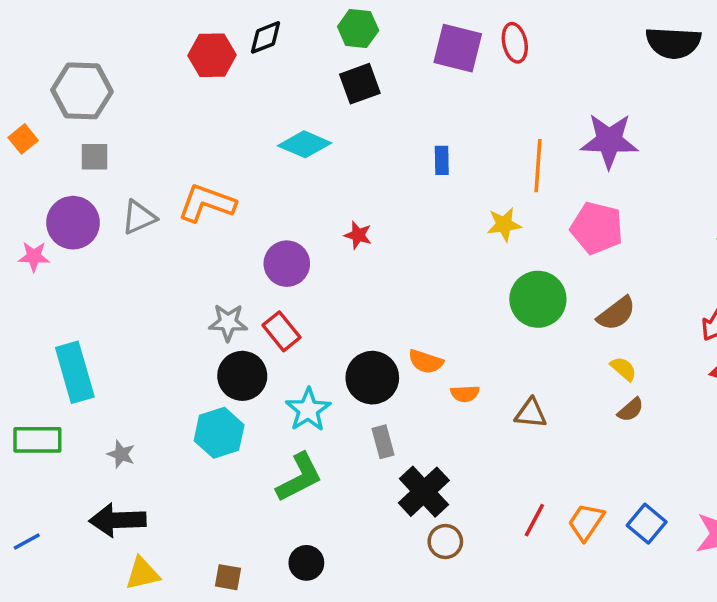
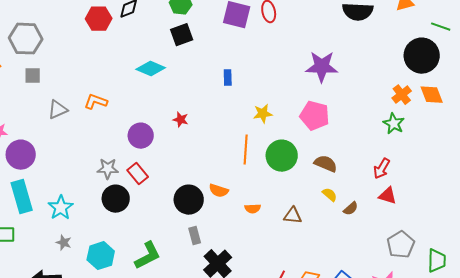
orange line: (538, 166) -> (246, 150), moved
orange L-shape: (207, 203) -> (96, 102), size x0.7
purple circle: (73, 223) -> (21, 155), moved
brown semicircle: (616, 314) -> (326, 164), turned -120
orange semicircle: (465, 394) -> (253, 209), moved
cyan star: (308, 410) -> (61, 208), moved
brown semicircle: (631, 410) -> (351, 209), moved
brown triangle: (531, 413) -> (293, 216), moved
cyan hexagon: (219, 433) -> (101, 256), moved
gray star: (121, 454) -> (64, 243), moved

